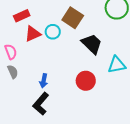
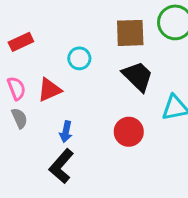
red rectangle: (22, 16) -> (21, 42), moved
brown square: (73, 18) -> (130, 33), moved, turned -35
red triangle: (33, 34) -> (49, 90), moved

